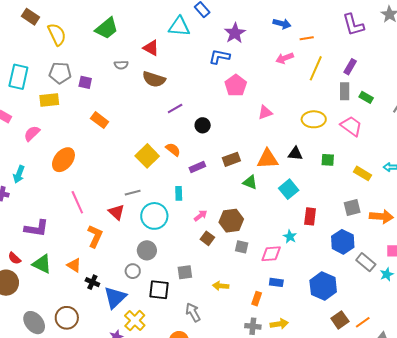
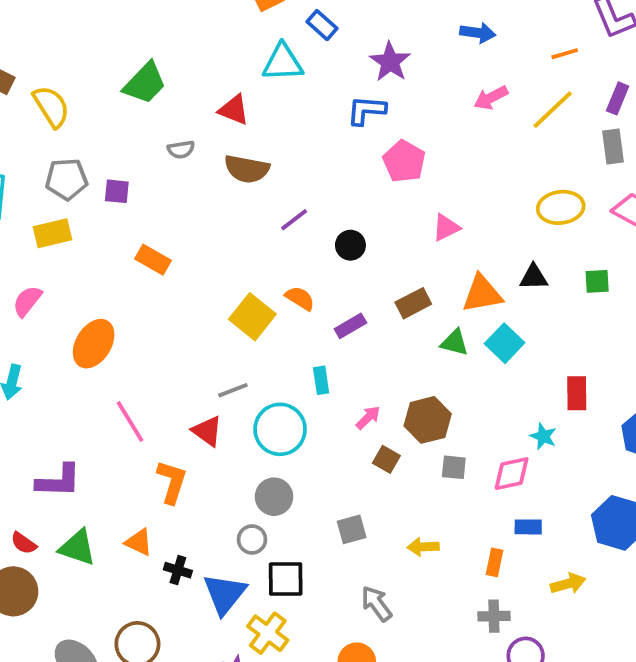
orange line: (307, 38) -> (565, 54), moved
yellow line: (316, 68) -> (553, 110), turned 30
pink triangle: (265, 112) -> (446, 227), moved
cyan square: (289, 189) -> (505, 343), moved
black square: (159, 290) -> (286, 579), moved
yellow arrow: (279, 324) -> (568, 584), moved

